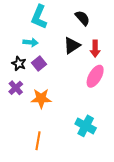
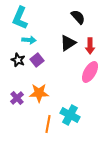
cyan L-shape: (39, 17) -> (20, 18), moved
purple cross: (16, 88) -> (17, 98), moved
cyan cross: (86, 126) -> (70, 115), moved
orange line: (38, 141) -> (48, 124), moved

